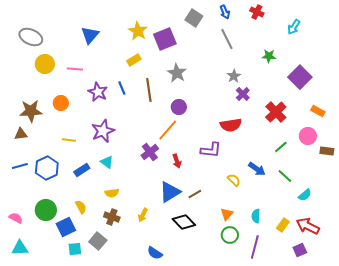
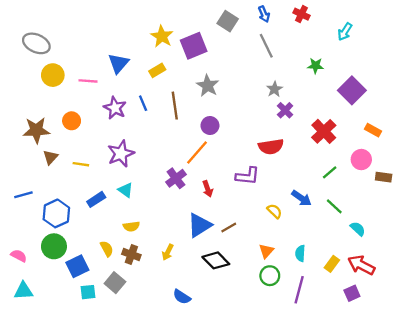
blue triangle: (90, 35) -> (118, 63), moved
brown triangle: (21, 134) -> (50, 157), moved, turned -40
blue hexagon: (47, 168) -> (56, 213), moved
cyan semicircle: (305, 195) -> (358, 229), turned -96
yellow semicircle: (81, 207) -> (107, 249), moved

